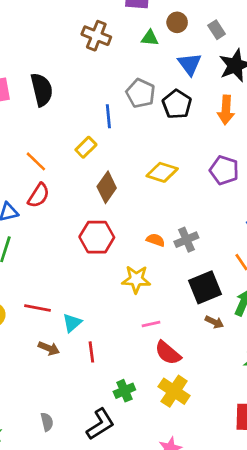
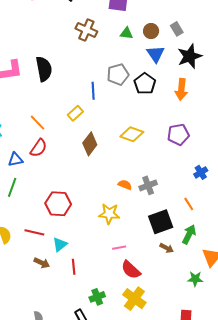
brown circle: (177, 22) -> (151, 31), moved
gray pentagon: (141, 93) -> (118, 74), turned 30
purple pentagon: (224, 170) -> (178, 134), turned -30
red hexagon: (97, 237) -> (58, 204), moved

